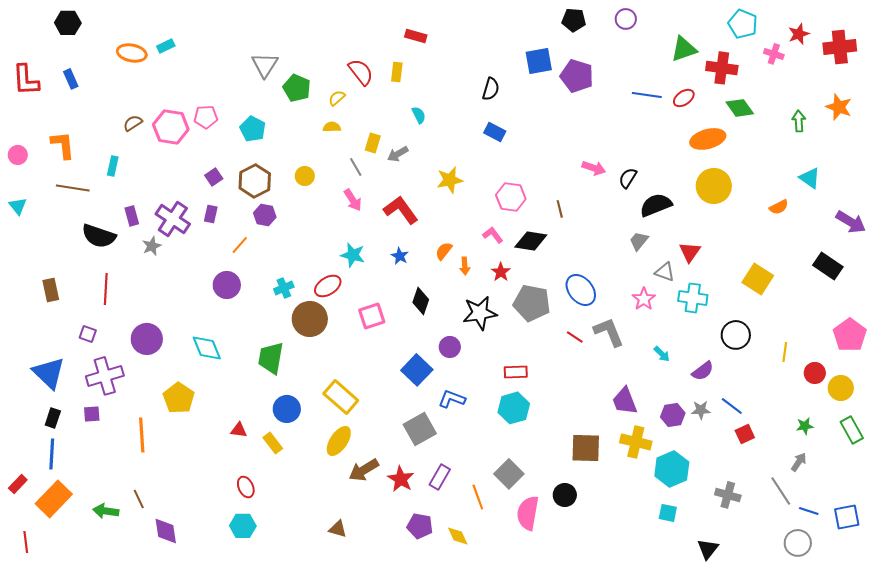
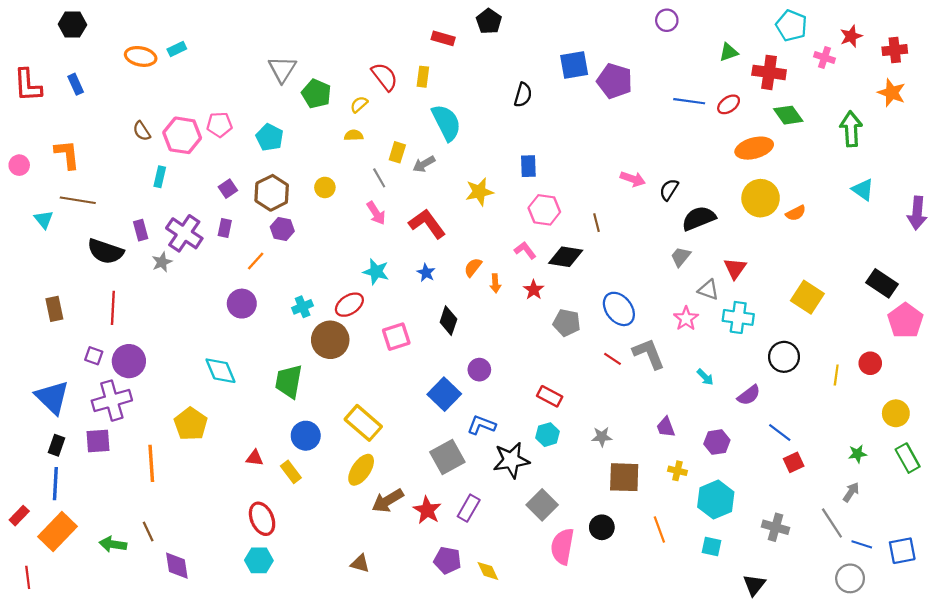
black pentagon: (574, 20) -> (489, 21), moved, turned 30
red cross: (840, 47) -> (895, 50), size x0.7
green triangle: (684, 49) -> (729, 52), size x0.7
orange star: (839, 107) -> (892, 93), moved
cyan semicircle: (419, 115) -> (446, 123), size x2.0
green arrow: (799, 121) -> (851, 129), size x1.5
brown semicircle: (133, 123) -> (142, 131), turned -90
blue rectangle: (495, 132) -> (528, 166), moved, turned 60
cyan rectangle: (113, 166) -> (160, 177), moved
cyan triangle: (18, 206) -> (44, 219), moved
orange semicircle: (779, 207) -> (796, 213), moved
purple arrow: (851, 222) -> (917, 213), moved, turned 64
gray pentagon: (532, 303) -> (567, 323), size x0.7
black star: (480, 313) -> (511, 460), moved
pink pentagon: (850, 335) -> (905, 321), moved
purple circle: (147, 339) -> (129, 361), moved
red rectangle: (516, 372) -> (550, 396), turned 30
red circle: (815, 373) -> (870, 363), moved
purple trapezoid: (625, 401) -> (666, 427), size x0.7
cyan hexagon: (514, 408) -> (548, 435), size x0.7
gray star: (701, 410) -> (602, 437), moved
purple square: (92, 414) -> (98, 441), size x1.4
yellow cross: (636, 442) -> (677, 471), size x0.6
red ellipse: (246, 487) -> (262, 519), size x1.4
orange line: (478, 497) -> (659, 529), moved

